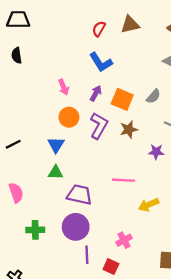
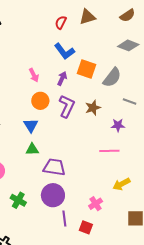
gray semicircle: (153, 96) -> (112, 77), size x1.5
orange square: (122, 99) -> (87, 69), moved
pink line: (124, 180) -> (109, 151), moved
yellow arrow: (149, 205) -> (121, 184), moved
green cross: (35, 230) -> (18, 200), turned 35

